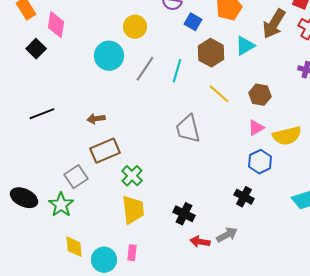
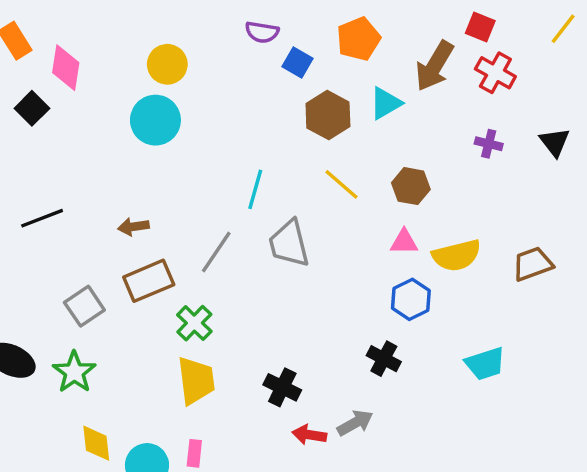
yellow circle: (135, 27) -> (167, 64), moved
gray line: (145, 69) -> (216, 252), moved
cyan line: (177, 71) -> (255, 189), moved
pink triangle: (256, 128) -> (404, 242), turned 30
gray square: (76, 177) -> (84, 306), moved

